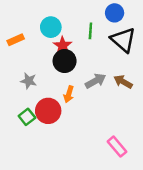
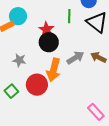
cyan circle: (51, 27) -> (18, 16), moved
orange arrow: (69, 94) -> (54, 70), size x1.6
green square: (27, 117) -> (11, 91), moved

